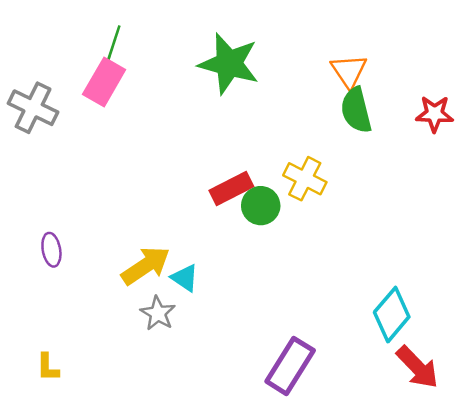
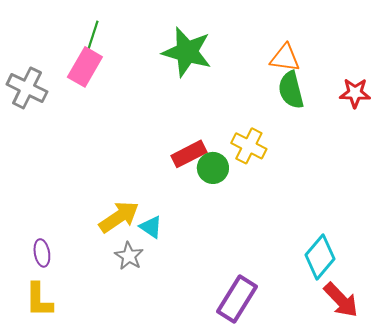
orange triangle: (349, 71) -> (285, 58), turned -48
purple ellipse: (51, 250) -> (42, 253), moved
yellow L-shape: (48, 367) -> (39, 300), size x1.5

